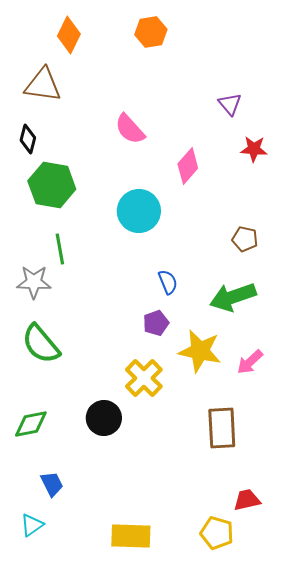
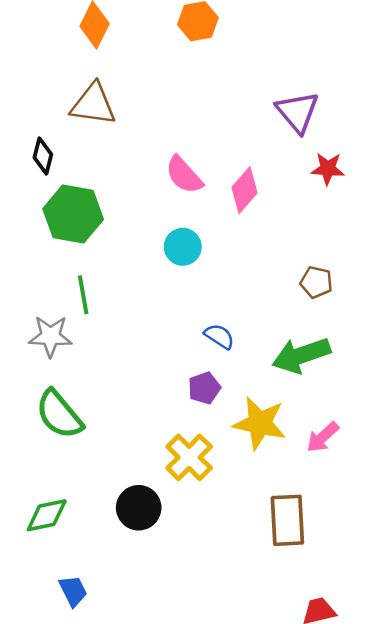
brown triangle: (43, 85) -> (93, 104), moved
purple triangle: (230, 104) -> (297, 112), size x1.5
pink semicircle: (130, 129) -> (184, 175), moved
cyan circle: (139, 211) -> (183, 247), size x0.7
blue semicircle: (168, 282) -> (219, 336), turned -35

